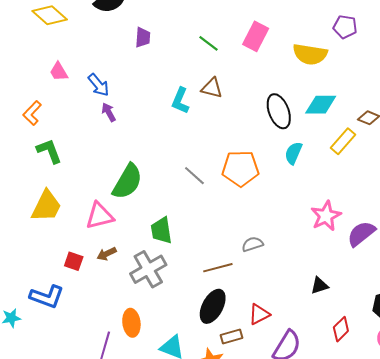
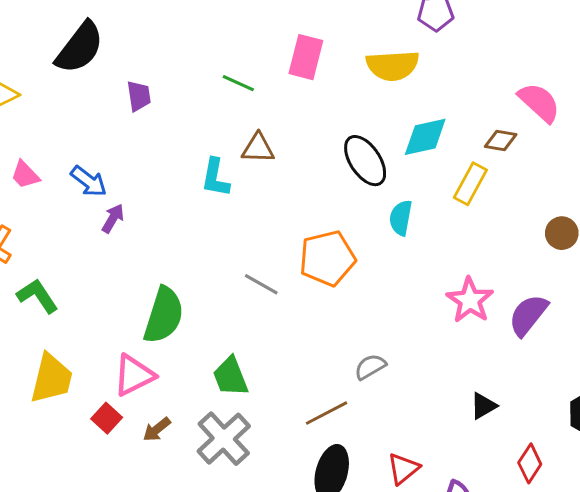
purple arrow: (109, 112) -> (113, 218), turned 72
red square: (74, 261) -> (107, 418), moved, turned 36

